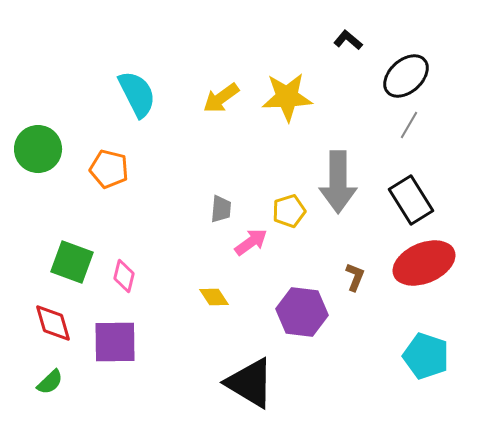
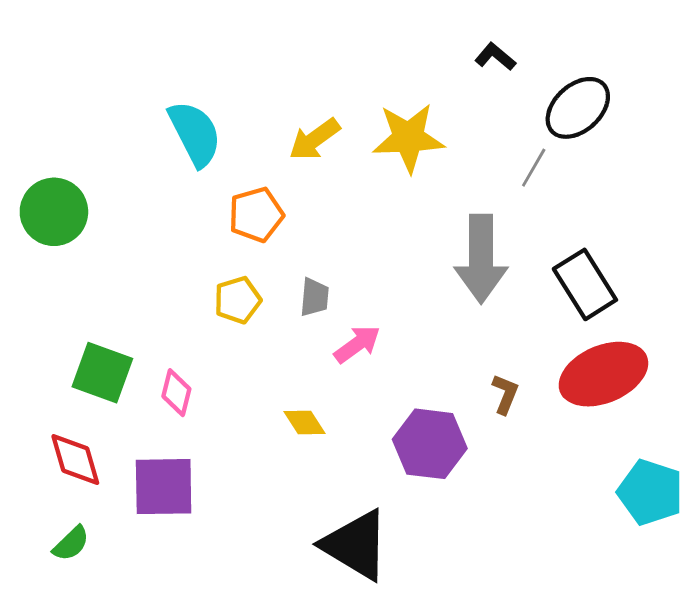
gray line: (409, 125) -> (534, 168), moved
orange pentagon: (109, 169) -> (256, 215), moved, turned -30
yellow pentagon: (289, 211) -> (238, 300), moved
cyan pentagon: (426, 356) -> (650, 492), moved

